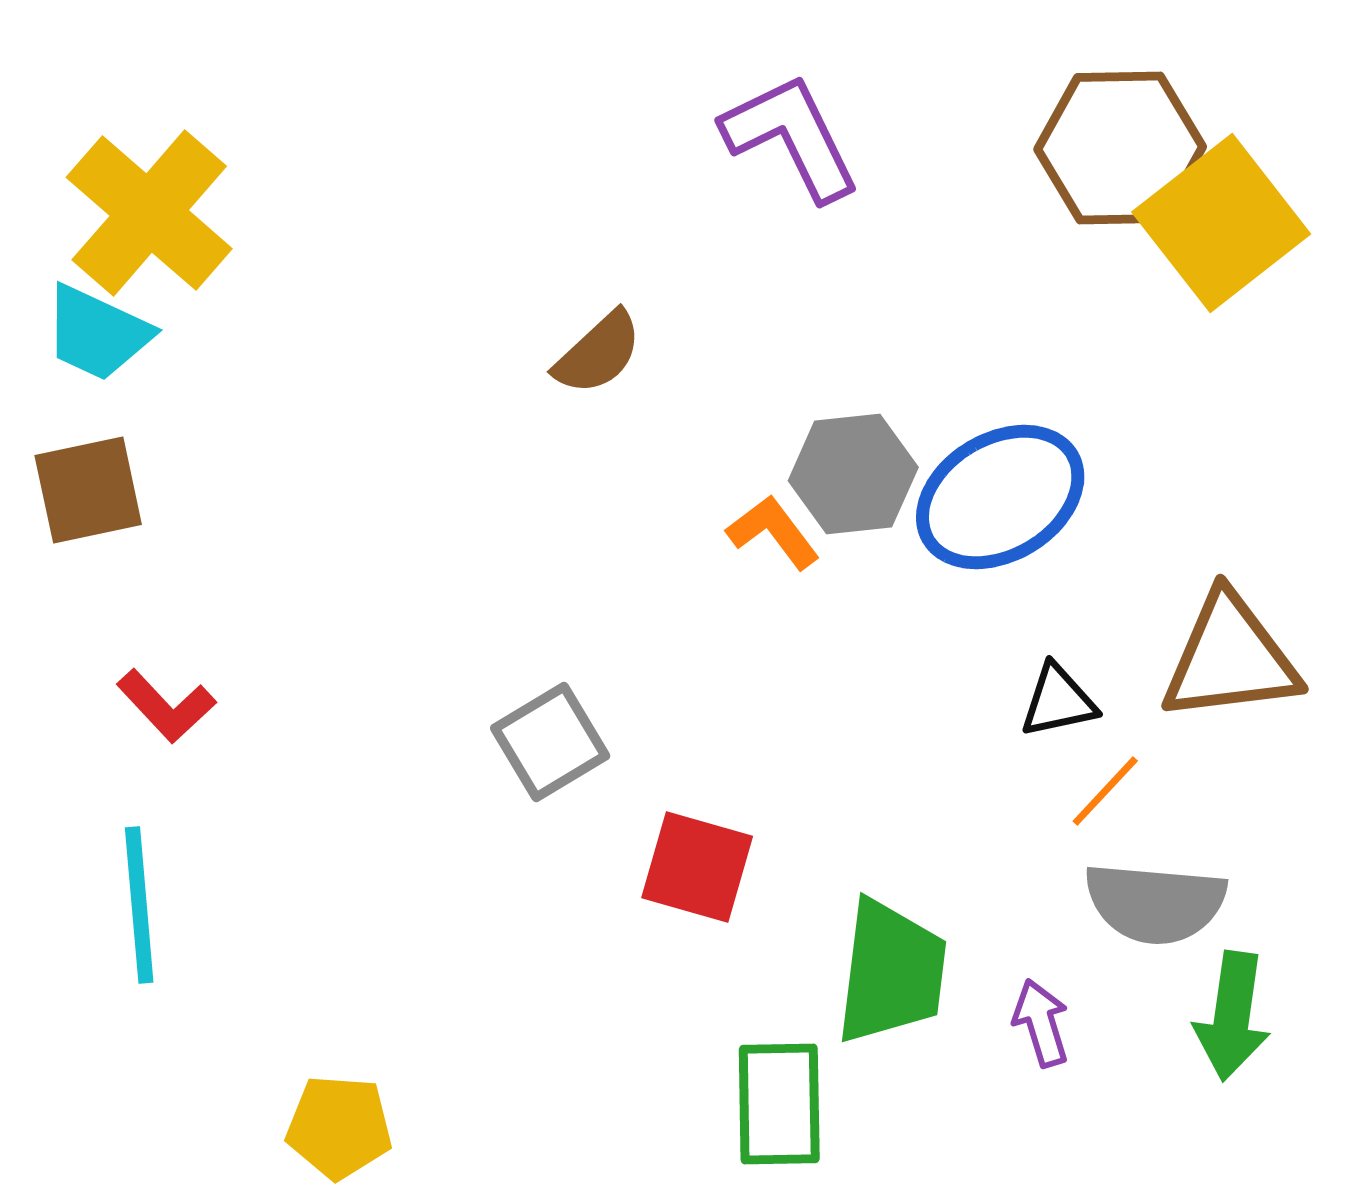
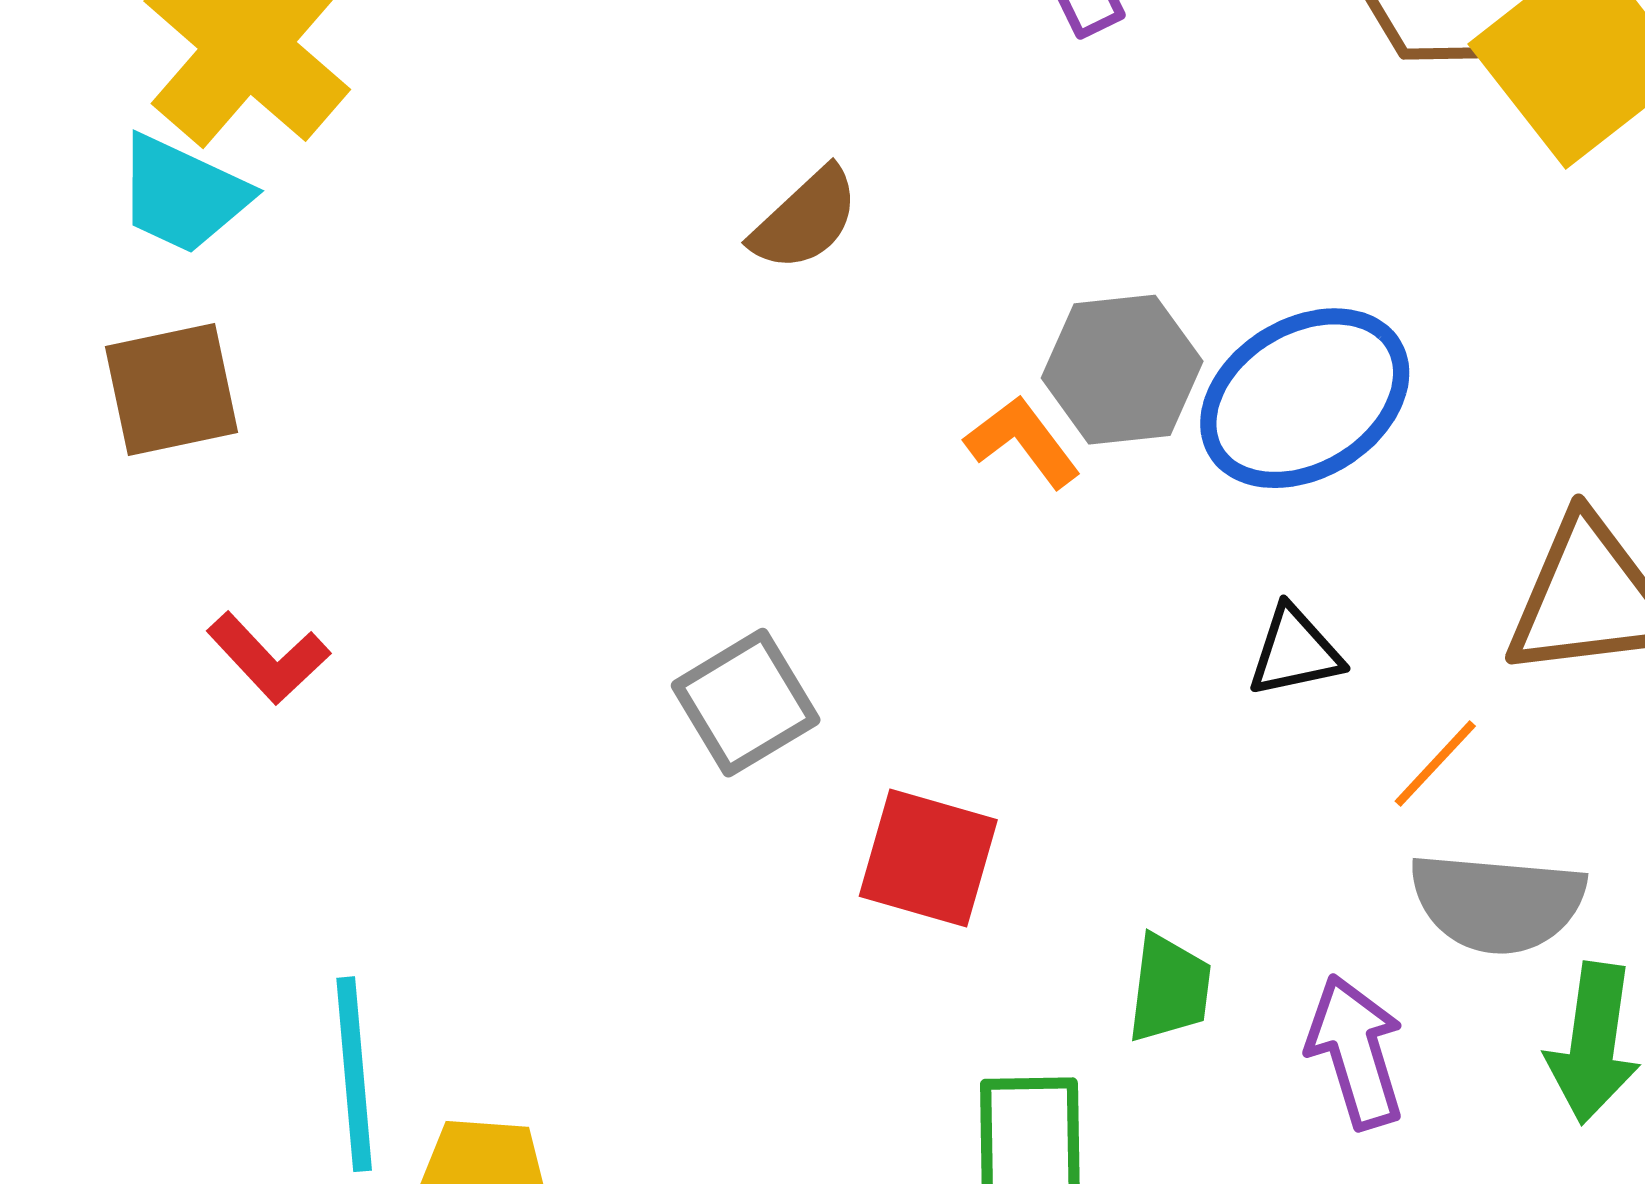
black triangle: (1058, 701) -> (1295, 652), moved
cyan line: (139, 905) -> (354, 1074), moved
green trapezoid: (891, 972) -> (1169, 988), size x0.6
purple arrow: (1041, 1023) -> (1356, 1052), size x1.4

